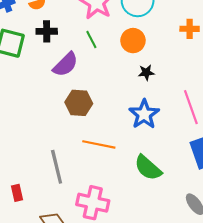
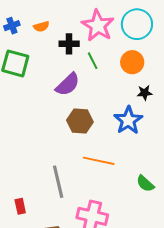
black cross: (47, 31) -> (69, 44), moved
blue star: (144, 114) -> (128, 120), moved
green semicircle: (148, 168) -> (145, 184), size x0.7

